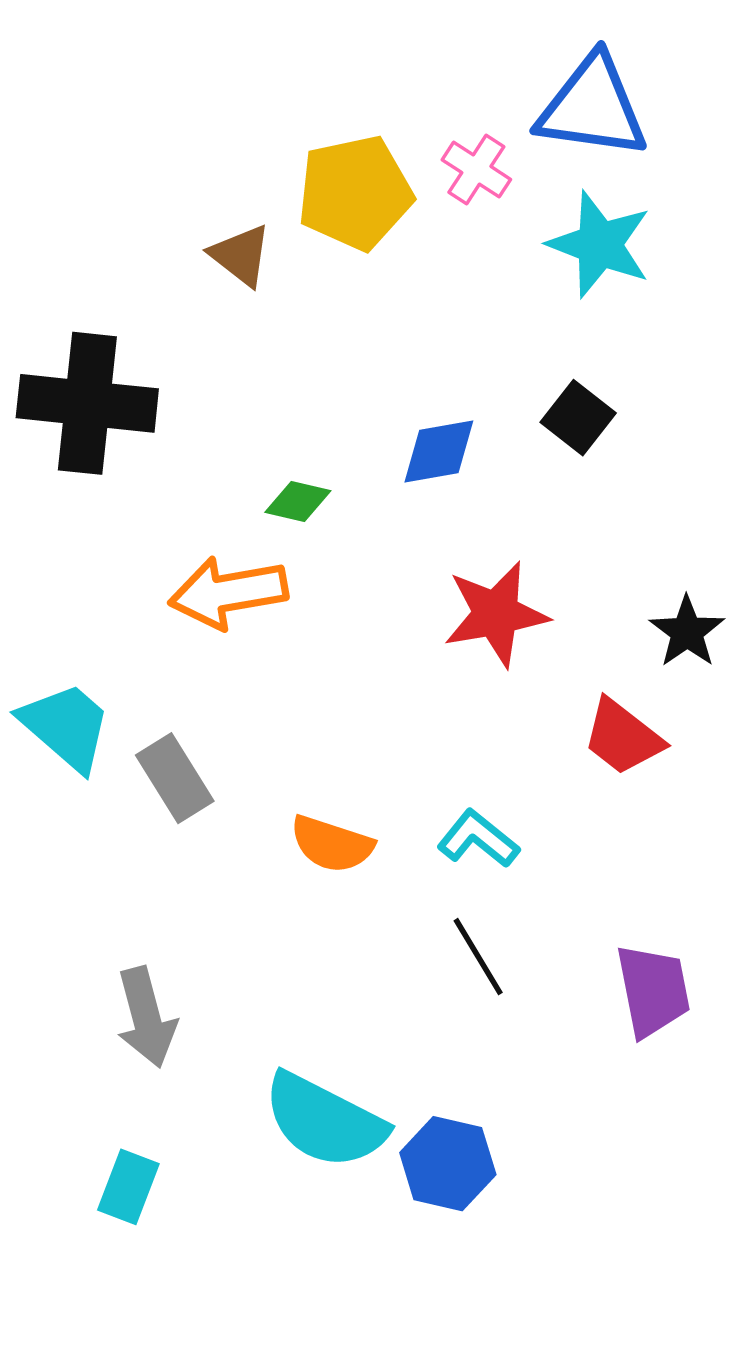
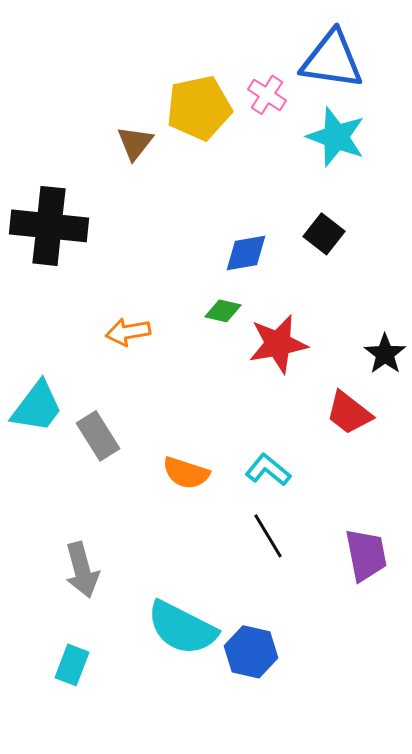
brown triangle: (241, 255) -> (135, 143), turned 30
green diamond: (298, 502) -> (223, 311), moved
orange arrow: (228, 593) -> (128, 332), size x0.7
cyan trapezoid: (66, 726) -> (37, 407), turned 86

